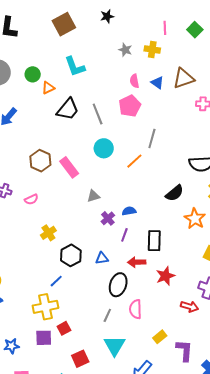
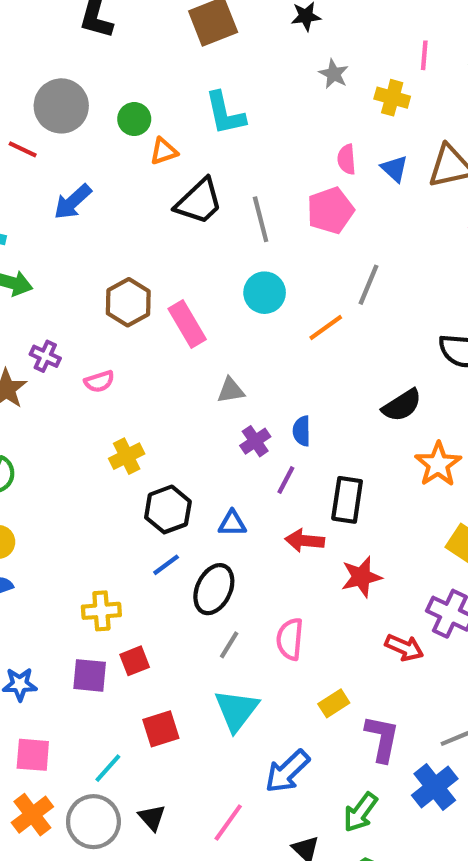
gray star: (125, 50) -> (334, 74), moved
blue semicircle: (129, 211) -> (302, 431), turned -88
blue line: (56, 281) -> (166, 565), moved
black ellipse: (118, 285) -> (214, 589), moved
yellow cross: (46, 307) -> (101, 611), size x0.7

